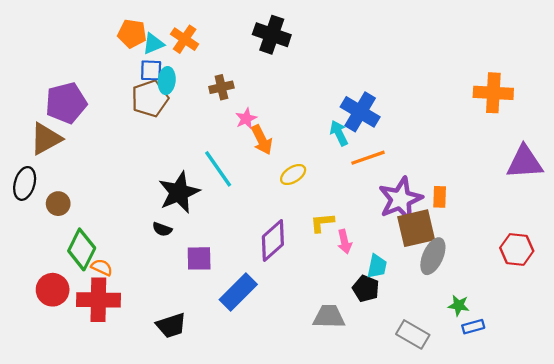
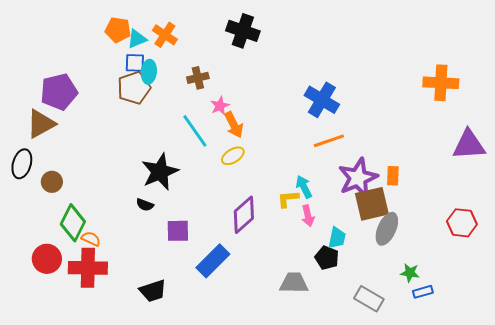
cyan arrow: (339, 133) -> (304, 187), moved
cyan line: (218, 169) -> (195, 131), moved
yellow ellipse: (293, 175) -> (233, 156), moved

